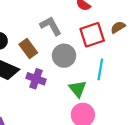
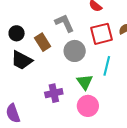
purple cross: (36, 79) -> (54, 93), moved, turned -36

